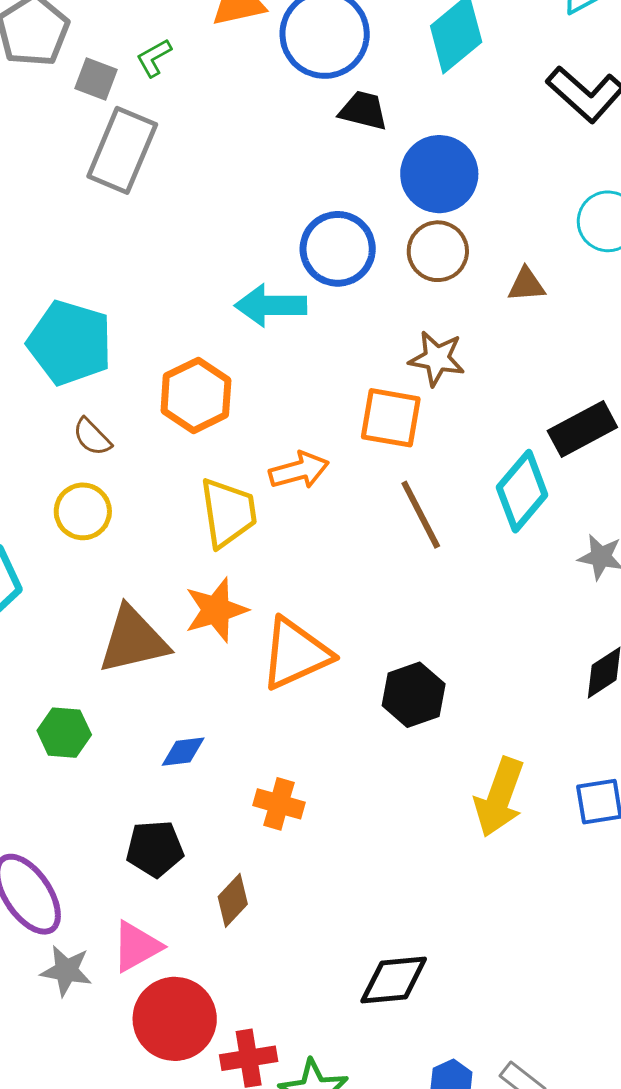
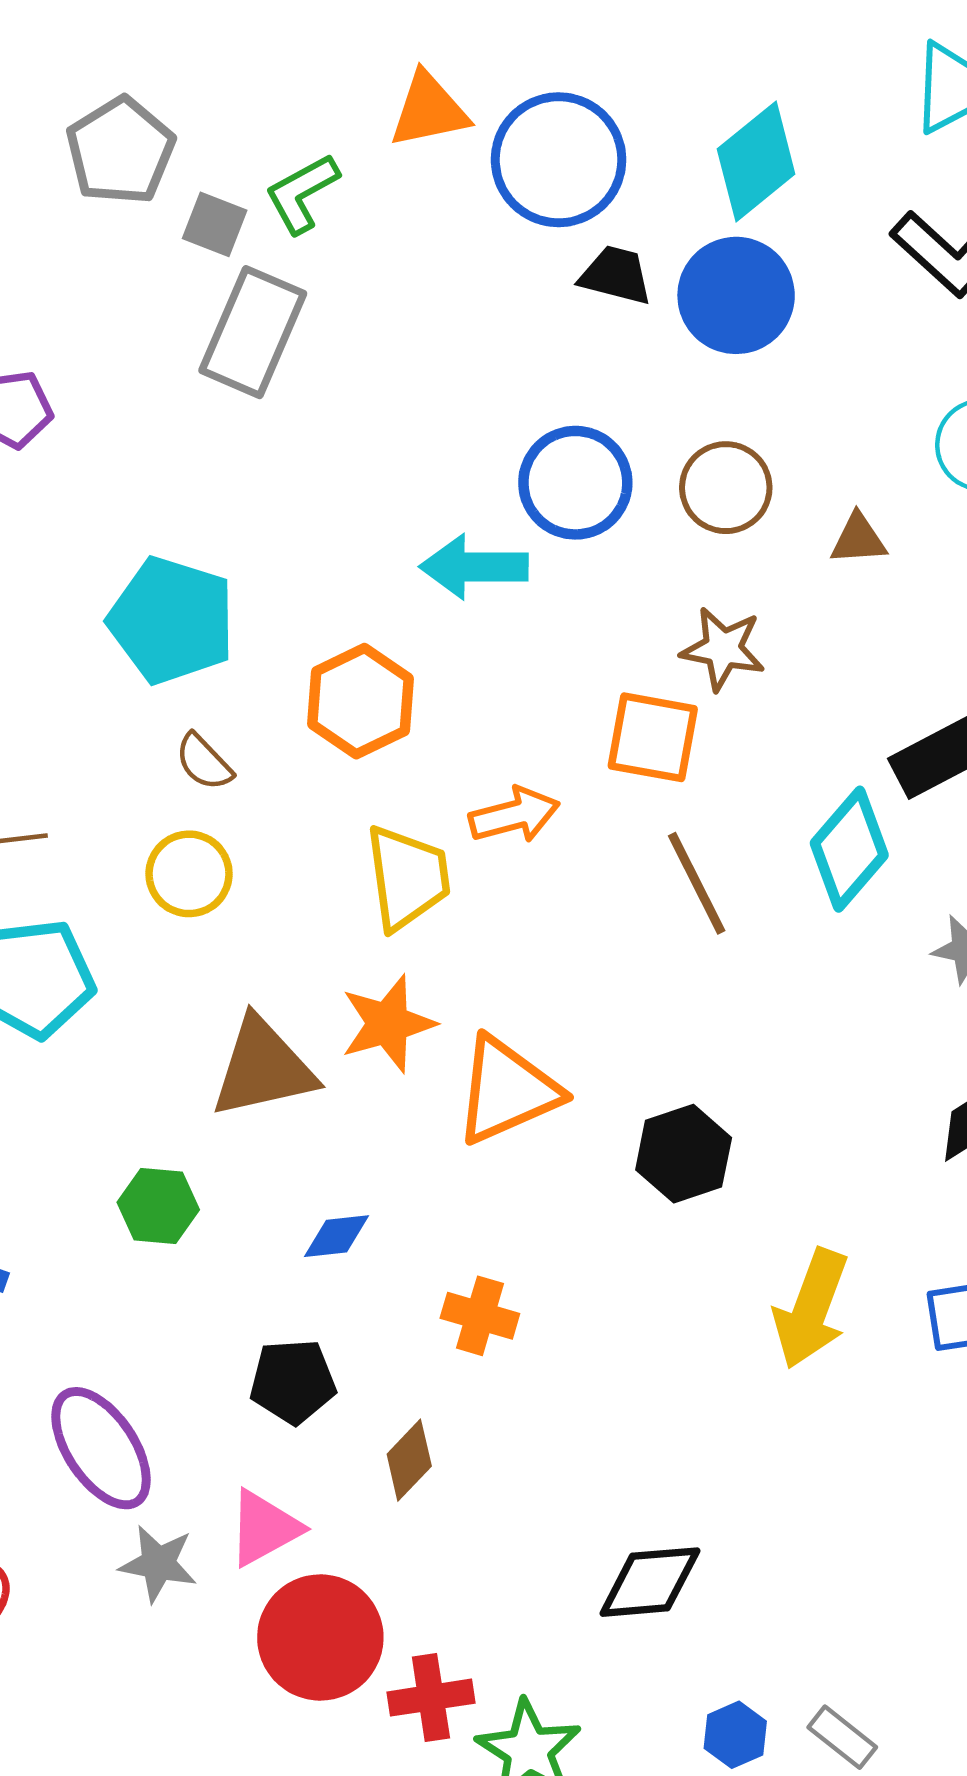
green L-shape: (154, 58) -> (302, 193), size x1.4
blue circle: (439, 174) -> (736, 295), moved

